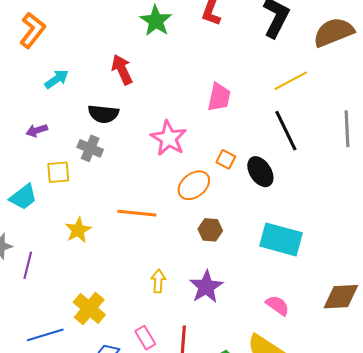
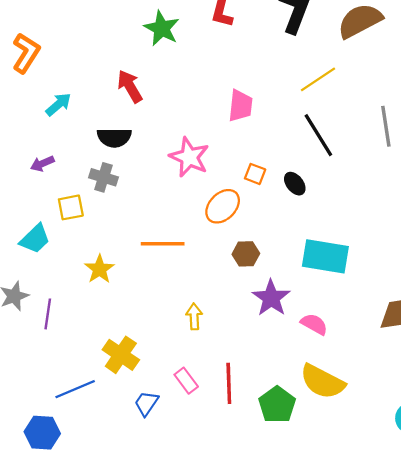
black ellipse: (260, 172) -> (295, 184), size x0.7
purple star: (206, 287) -> (271, 298), moved
pink semicircle: (278, 305) -> (314, 324), moved

